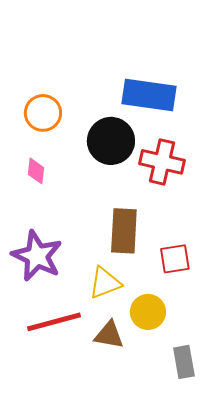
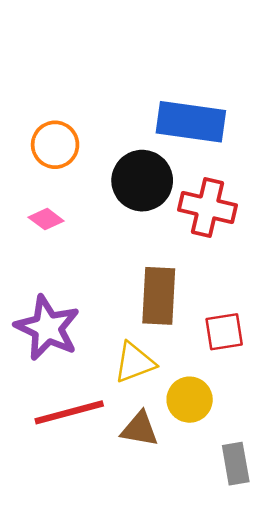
pink diamond: (36, 171) -> (46, 219), turned -60

